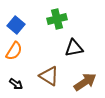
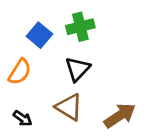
blue square: (16, 25) -> (39, 35), moved
black triangle: (74, 48) -> (78, 69), moved, turned -36

